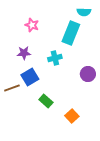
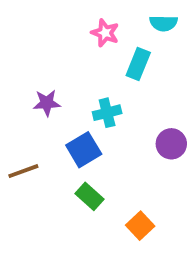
pink star: (32, 25) -> (105, 33), moved
cyan rectangle: (71, 33) -> (138, 64), size x0.7
blue square: (30, 77) -> (84, 150), moved

